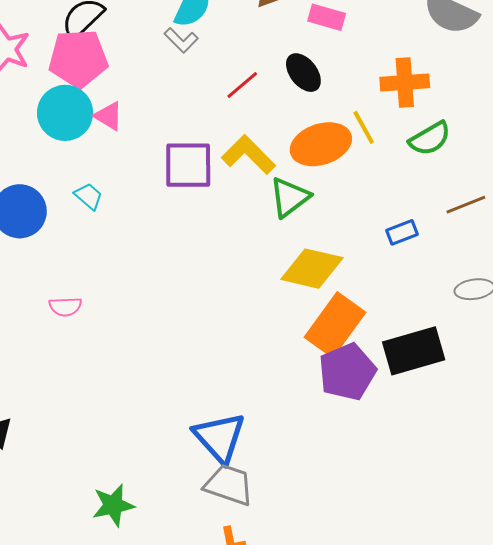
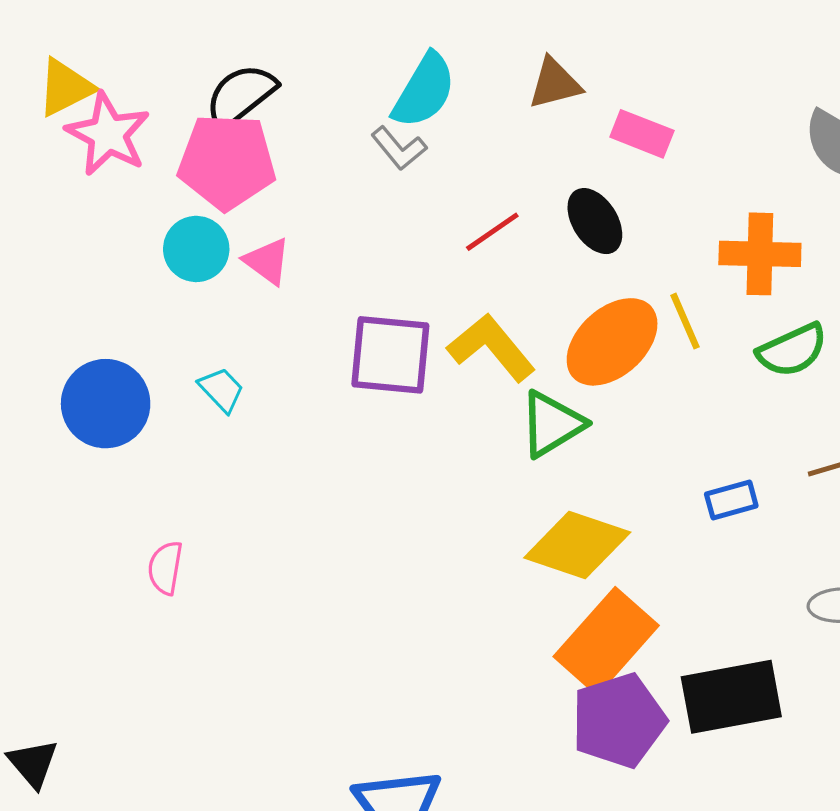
cyan circle: (65, 113) -> (196, 249), size x0.7
orange ellipse: (321, 144) -> (612, 342), turned -30
pink semicircle: (65, 307) -> (165, 568), turned 96

